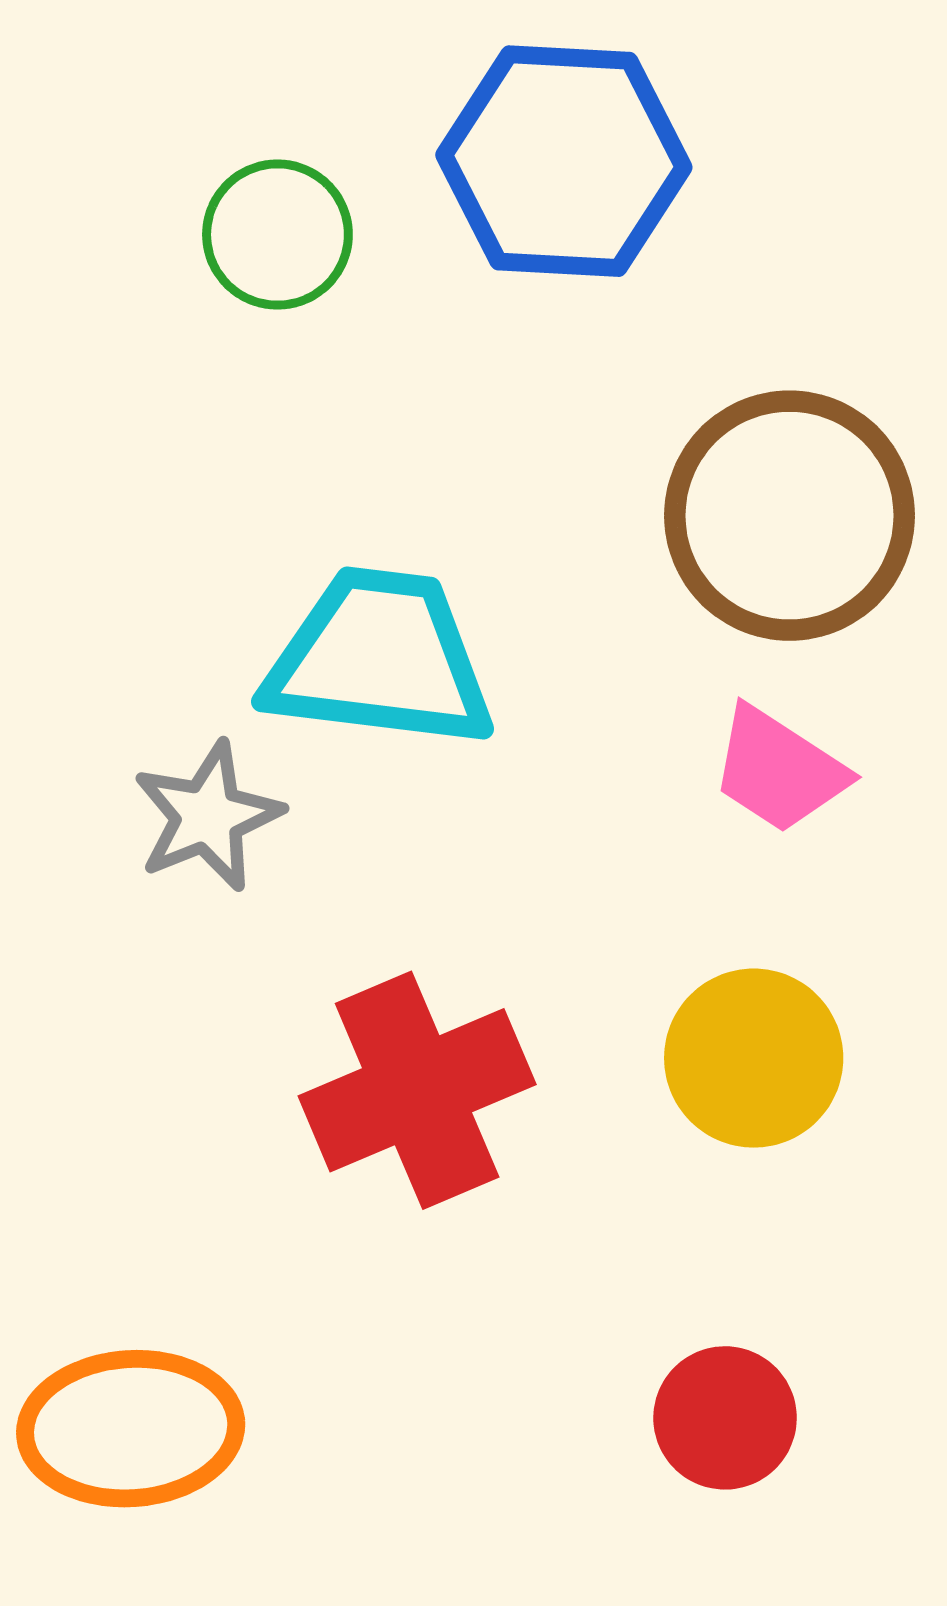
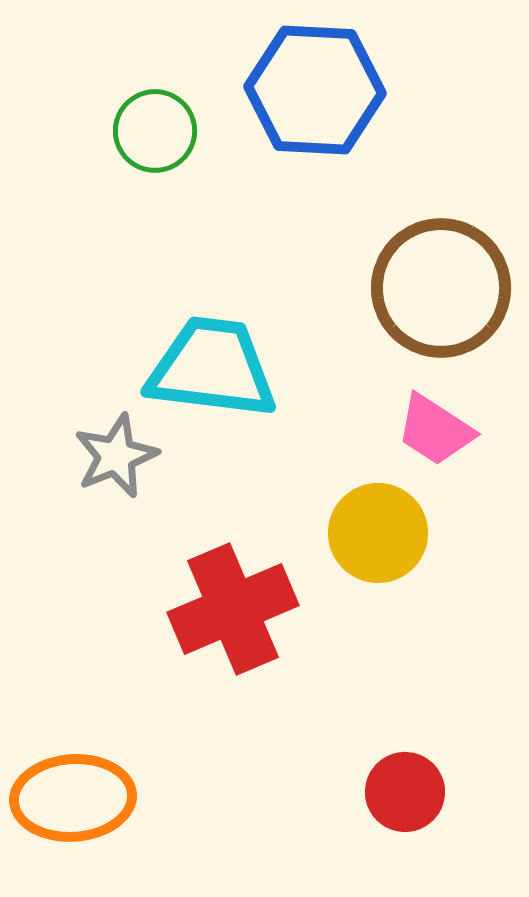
yellow circle: (754, 1058) -> (378, 533), moved

